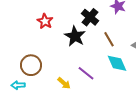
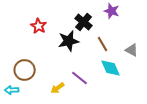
black star: (75, 36) -> (69, 41), turned 30
yellow arrow: (64, 83) -> (58, 88), turned 104

